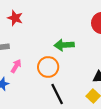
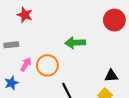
orange circle: (48, 67) -> (47, 65), moved

